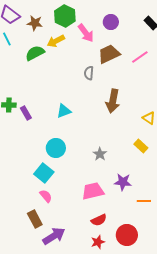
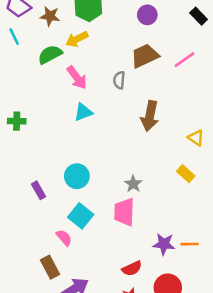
pink arrow: (86, 33) -> (77, 78), moved
cyan triangle: (64, 111) -> (83, 112), moved
purple rectangle: (26, 113) -> (38, 190), moved
cyan square: (44, 173) -> (81, 216), moved
purple star: (123, 182) -> (164, 244), moved
pink trapezoid: (93, 191) -> (124, 212), moved, turned -75

